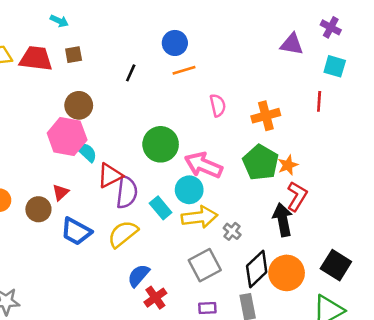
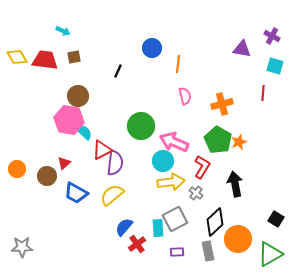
orange line: (184, 70) -> (178, 64), moved, turned -66
red L-shape: (297, 196) -> (202, 167), moved
cyan rectangle: (161, 208) -> (158, 228), moved, turned 36
black square: (336, 265) -> (276, 219), size x0.7
orange circle: (287, 273) -> (238, 239), moved

